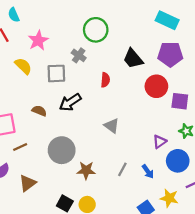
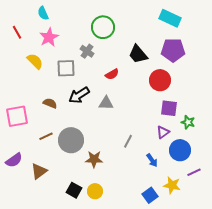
cyan semicircle: (14, 15) -> (43, 13), moved
red semicircle: (105, 80) -> (112, 74), turned 56
purple square: (180, 101) -> (169, 108), moved
gray triangle: (112, 126) -> (106, 103), moved, turned -35
brown line: (20, 147) -> (46, 136), moved
gray line: (122, 169) -> (128, 141), moved

